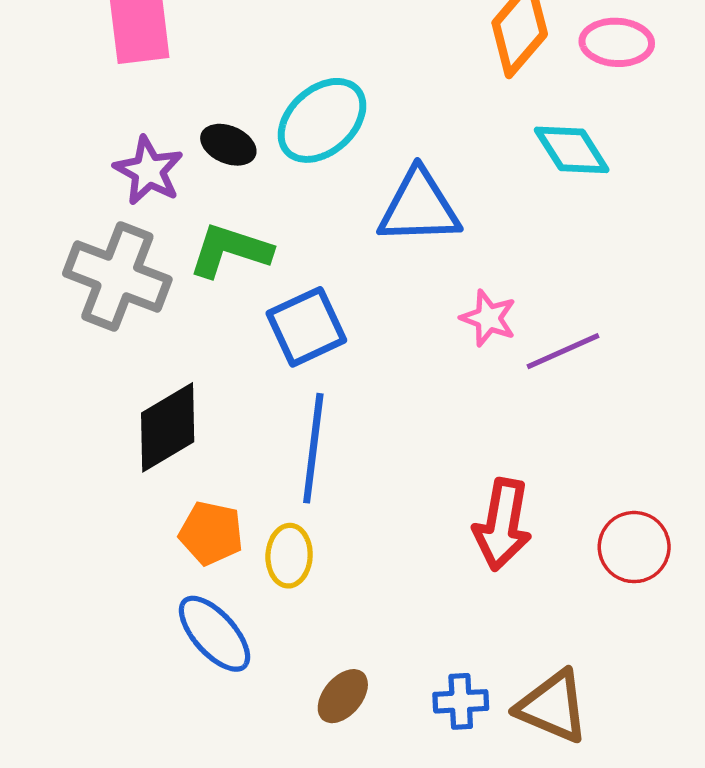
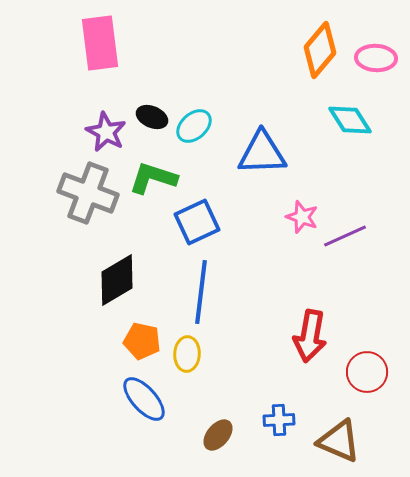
cyan ellipse: (322, 120) -> (194, 126), moved, size x0.7
red circle: (634, 547) -> (367, 372), moved
blue cross: (461, 701) -> (279, 420), moved

